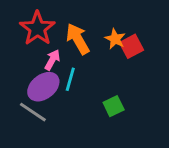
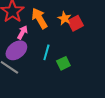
cyan line: (70, 79) -> (46, 52), moved

